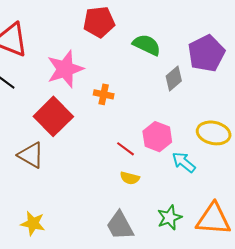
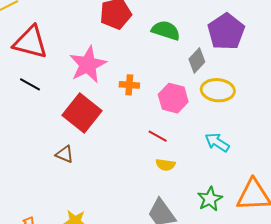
yellow ellipse: (214, 133) -> (218, 90), moved
pink hexagon: (157, 137) -> (173, 98), moved
brown triangle: (31, 155) -> (65, 154), size x0.7

